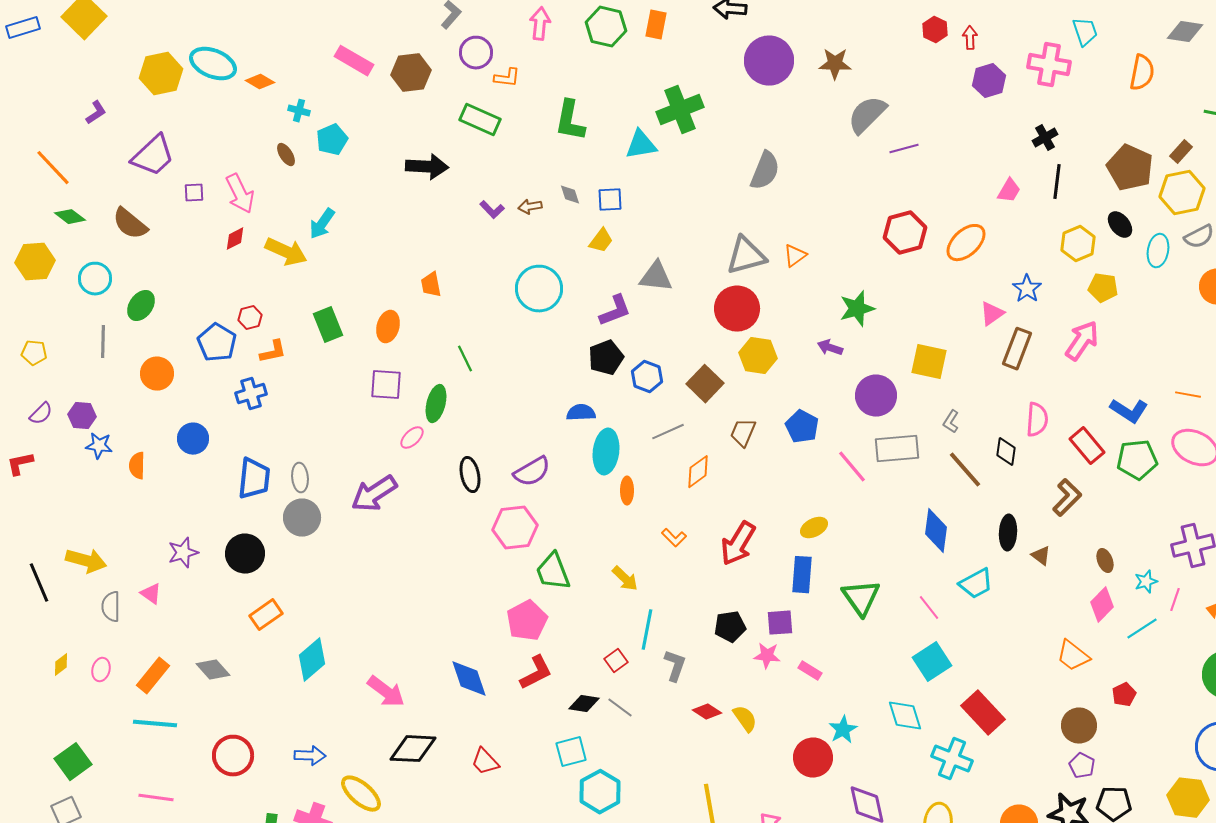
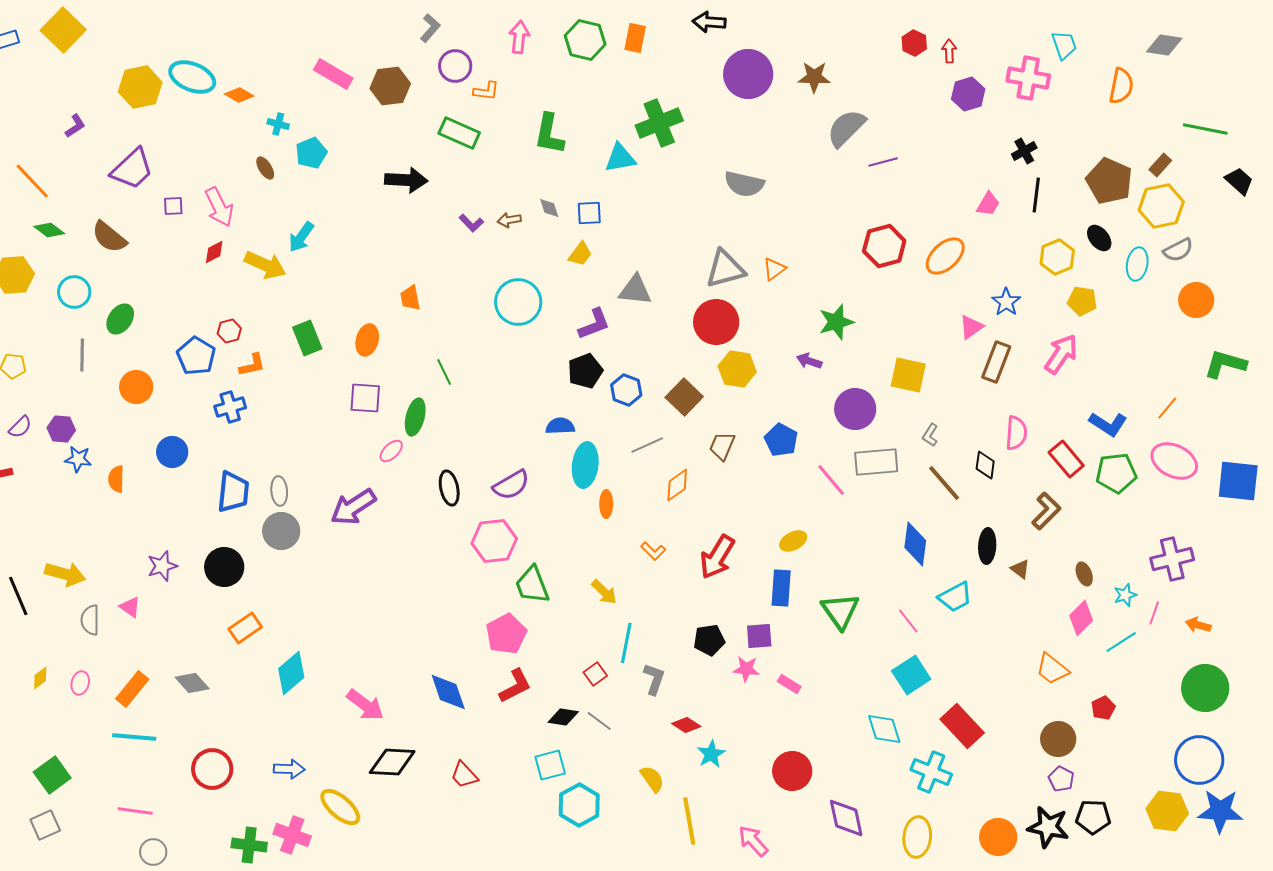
gray semicircle: (765, 171) -> (744, 184), turned 81
orange line: (1188, 395) -> (1167, 408), turned -60
yellow semicircle: (745, 719) -> (652, 779), moved
cyan star: (843, 730) -> (711, 754), moved

